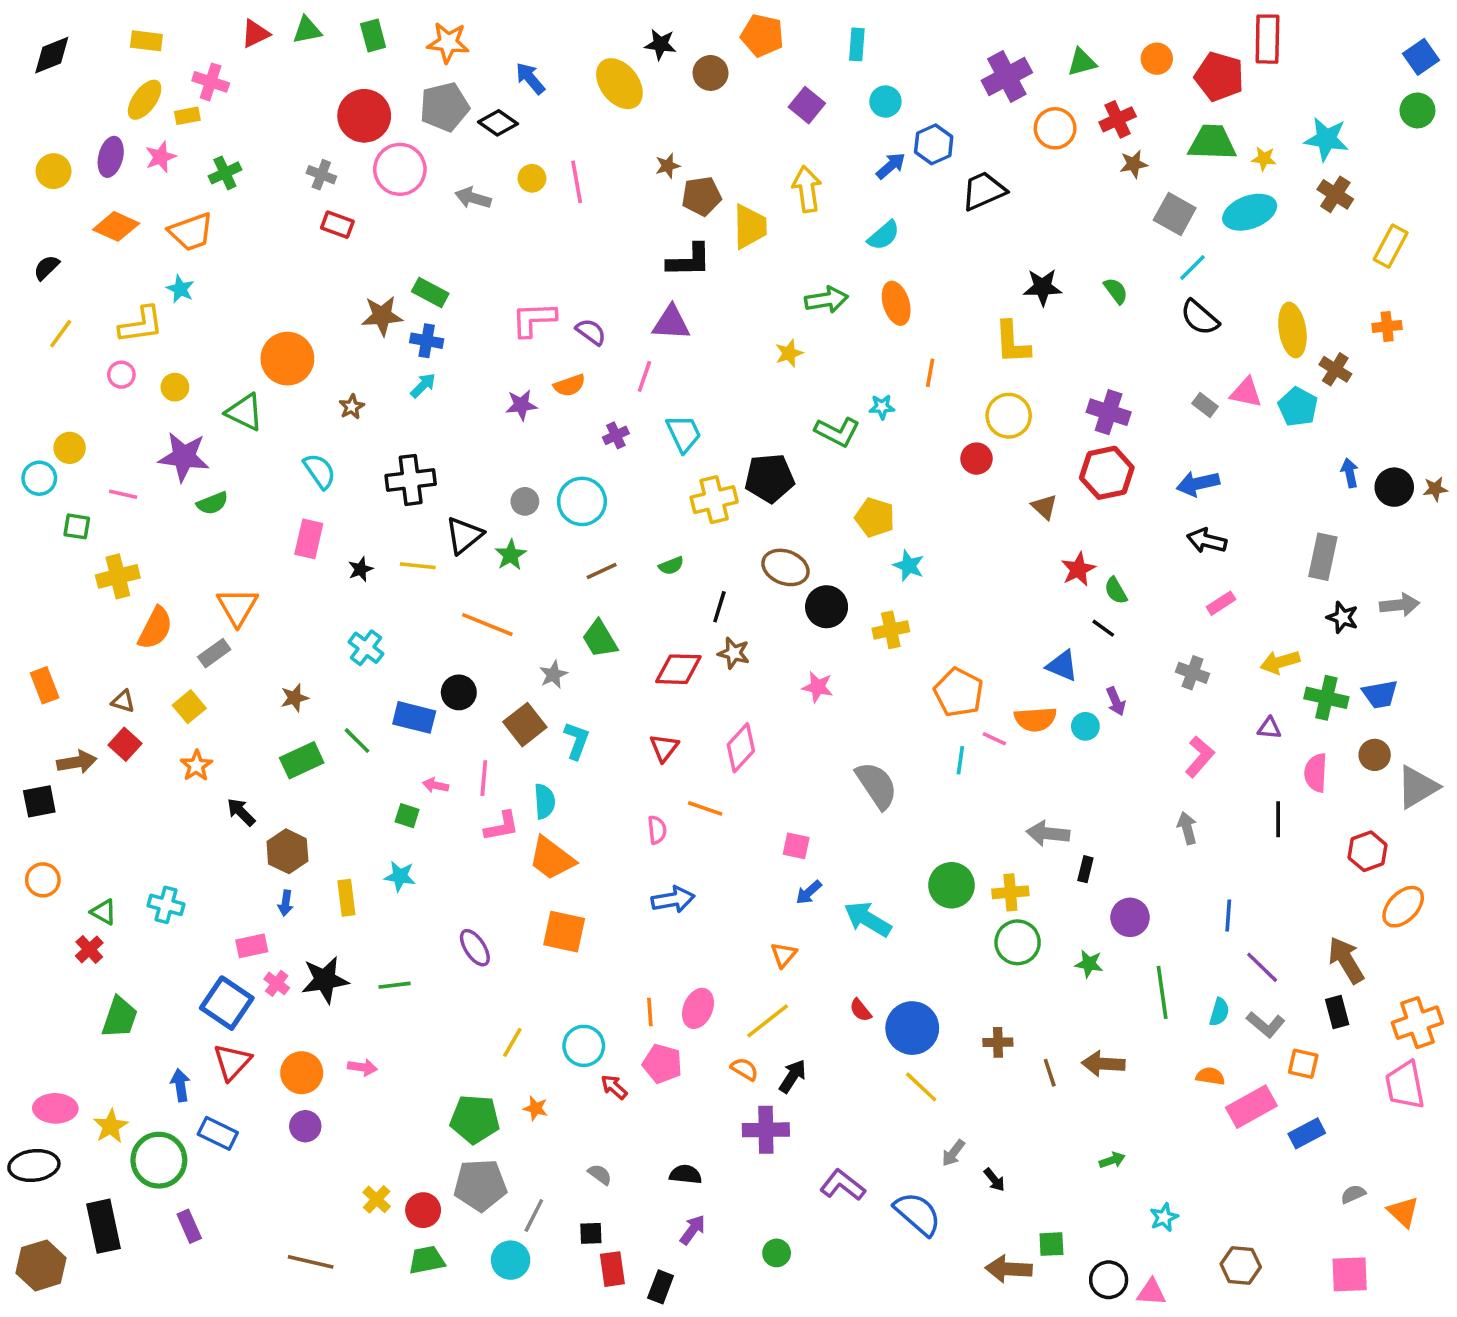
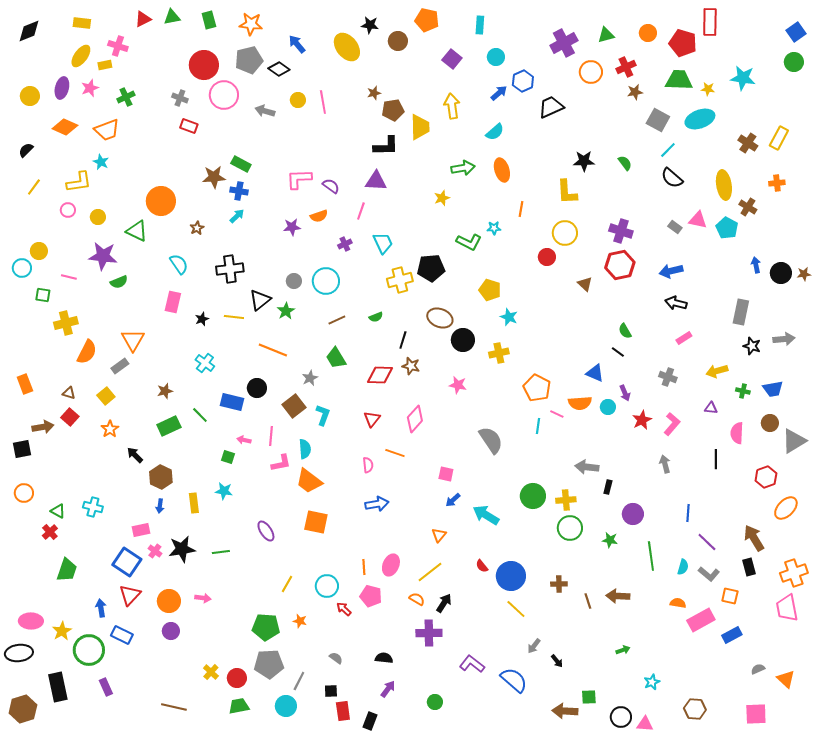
brown cross: (1335, 194) -> (748, 143), moved
red star: (1078, 569) -> (642, 420), moved
green cross: (1326, 698) -> (743, 391), size x0.6

